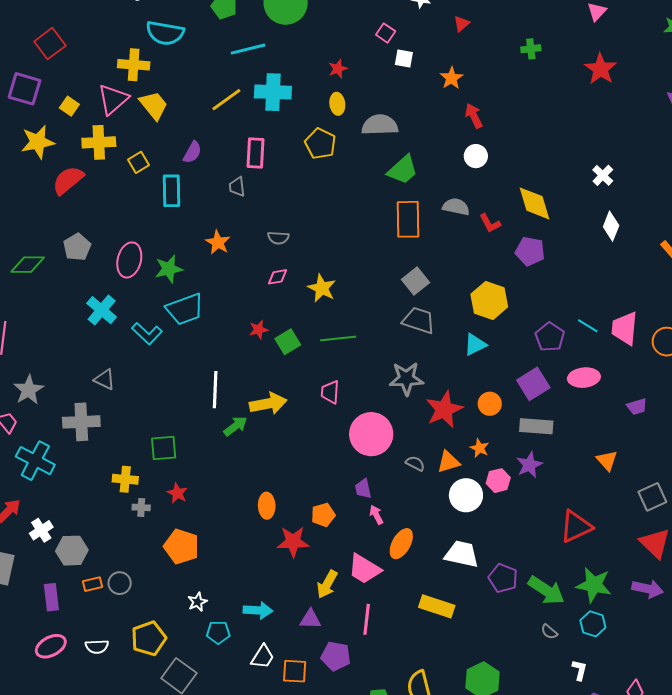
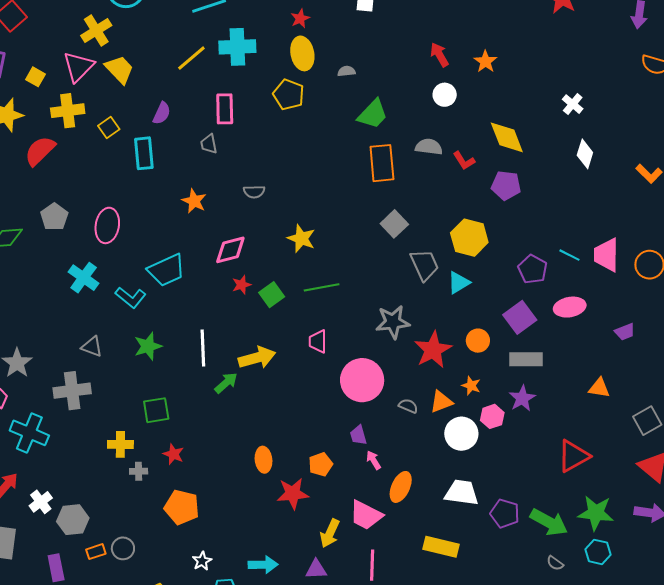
yellow cross: (134, 65) -> (96, 31), turned -32
orange star: (451, 78) -> (485, 62), moved
yellow ellipse: (337, 104) -> (302, 53), size x1.5
gray semicircle: (380, 125) -> (346, 71), size x0.5
green star: (169, 269) -> (148, 346), moved
pink diamond: (277, 277) -> (230, 250), moved, size x1.6
gray trapezoid: (419, 320) -> (424, 265), moved, turned 52
orange triangle: (607, 460) -> (599, 388), turned -35

